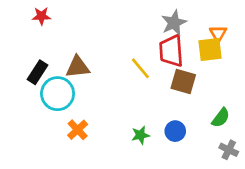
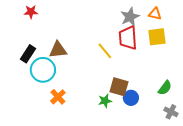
orange triangle: (218, 33) -> (155, 14), moved, turned -48
brown square: (183, 82) -> (119, 87), moved

